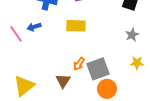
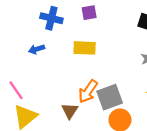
pink line: (16, 34) -> (16, 90), moved
orange arrow: (79, 64) -> (88, 91), size x1.5

